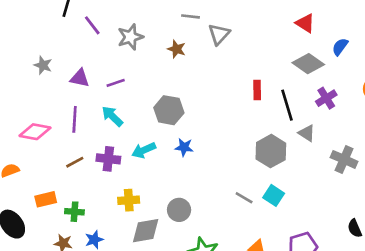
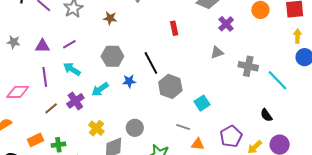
brown star: (177, 49) -> (110, 18), moved
black line: (287, 105) -> (151, 63), moved
gray triangle: (307, 133) -> (217, 52), turned -40
gray hexagon: (271, 151) -> (170, 86), moved
purple cross: (108, 159) -> (75, 101), turned -30
cyan square: (274, 195) -> (202, 103), turned 35
gray line: (244, 198) -> (183, 127), moved
yellow cross: (129, 200) -> (96, 128), turned -35

